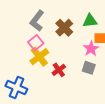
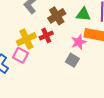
pink square: (36, 43) -> (21, 55), moved, turned -35
red cross: (59, 70) -> (46, 35), moved

